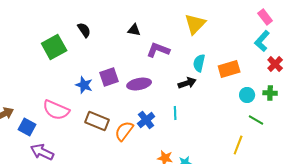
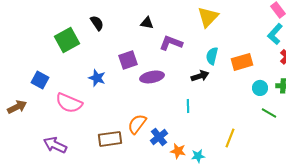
purple square: (109, 77) -> (128, 60), moved
blue cross: (146, 120) -> (159, 137), moved
brown rectangle: (97, 121) -> (110, 139), moved, turned -30
blue square: (27, 127) -> (40, 80), moved
yellow line: (238, 145) -> (230, 138), moved

